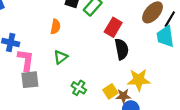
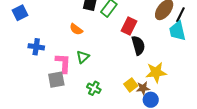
orange semicircle: (55, 27) -> (76, 29), turned 120
pink L-shape: (26, 60) -> (63, 63), moved
green cross: (79, 88) -> (94, 88), moved

